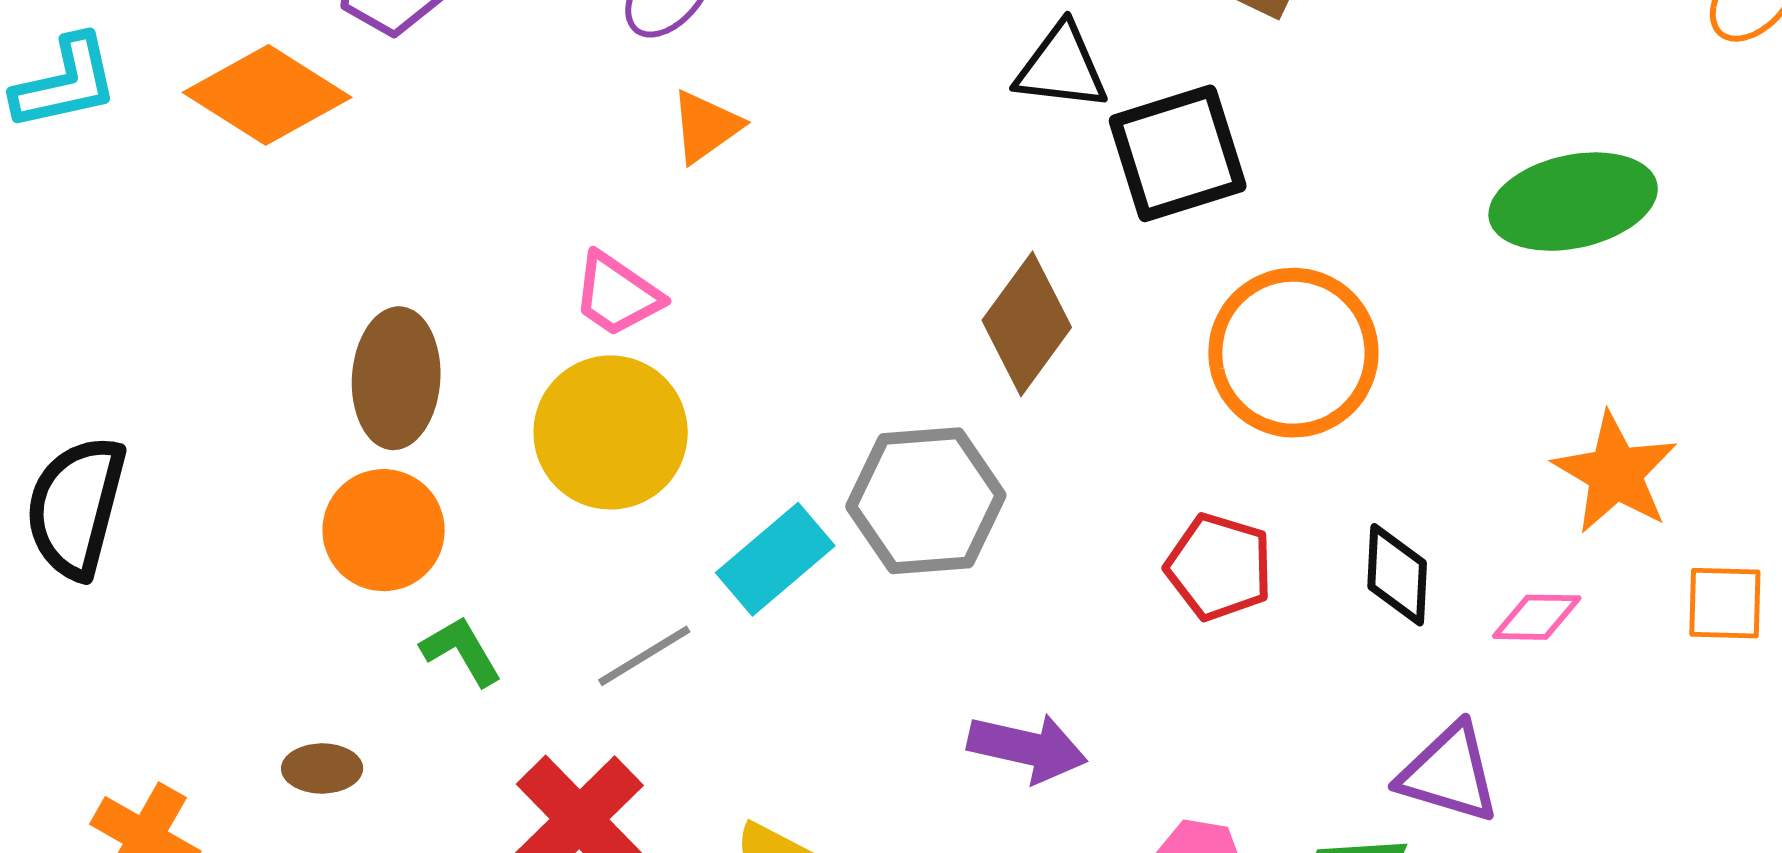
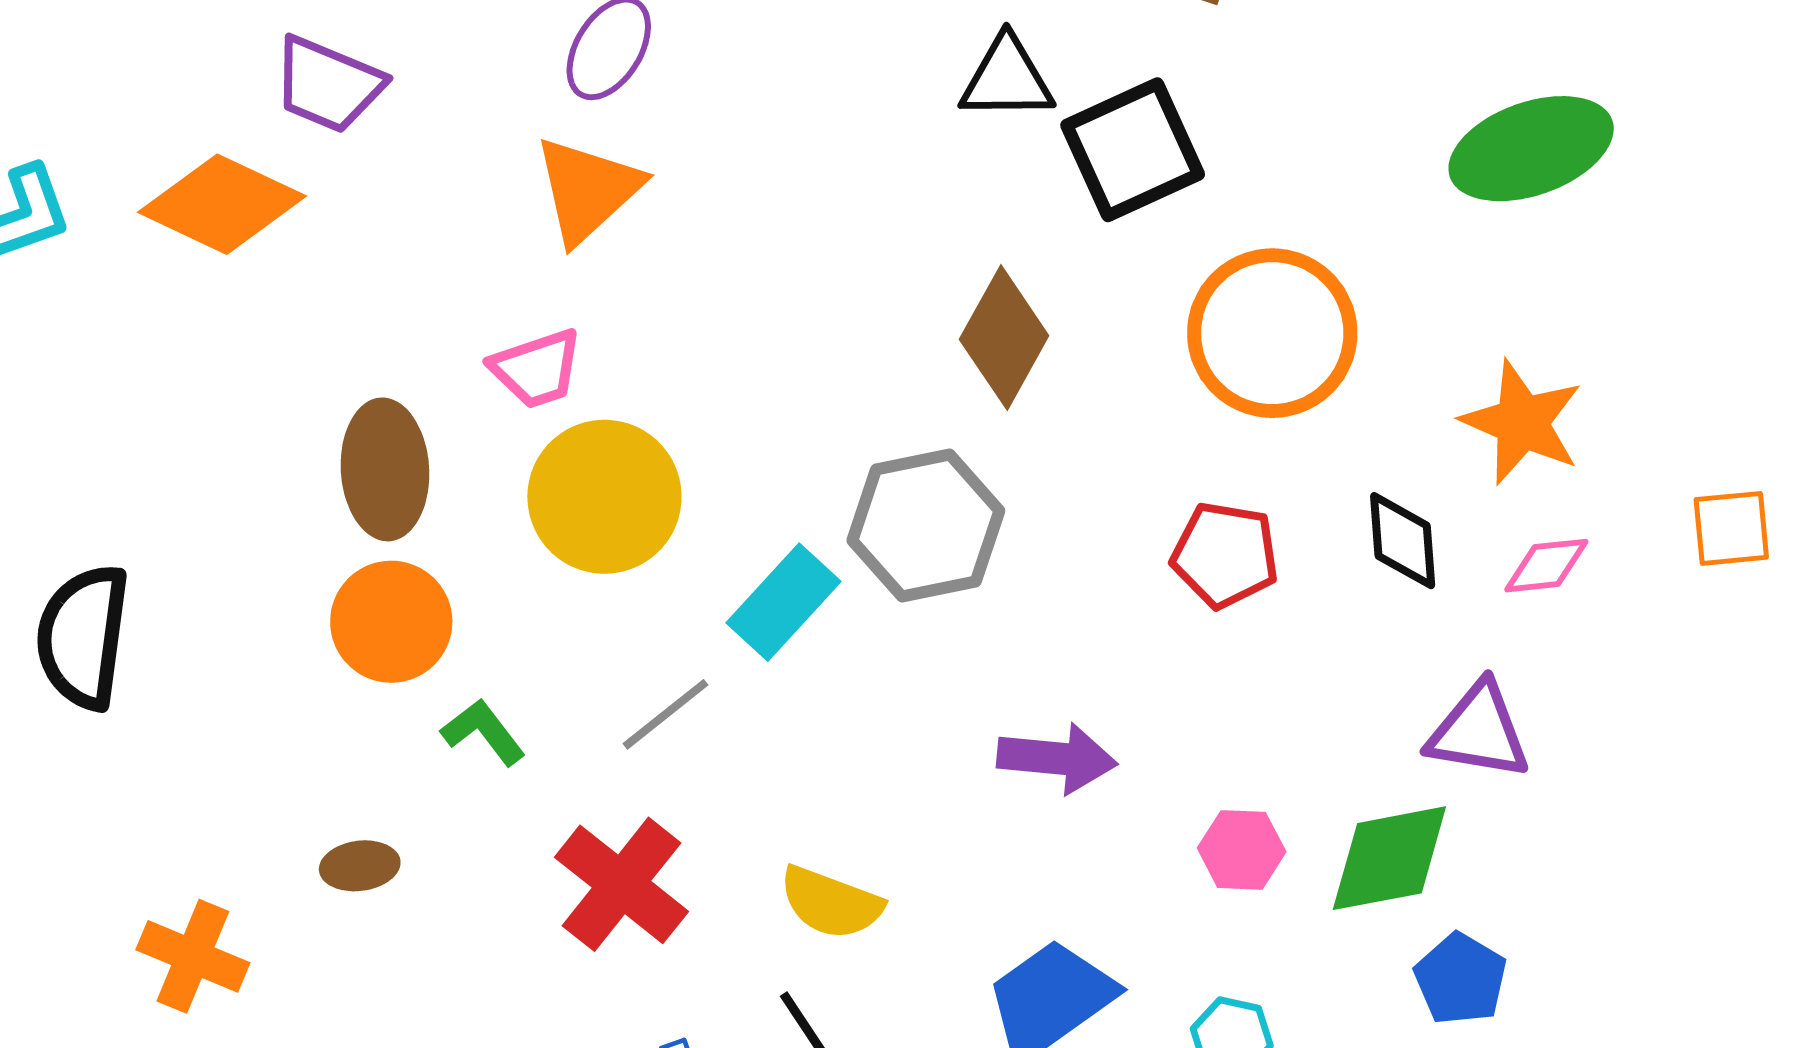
orange triangle: (706, 126) -> (588, 190), moved, size x1.5
pink trapezoid: (617, 295) -> (537, 369), moved, turned -46
orange star: (1615, 473) -> (1522, 422), moved

